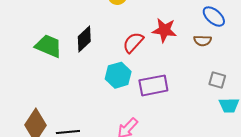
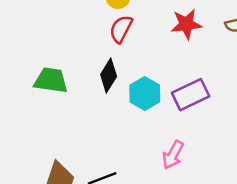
black diamond: (84, 39) -> (109, 76), moved
red semicircle: (133, 42) -> (121, 29), moved

